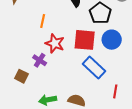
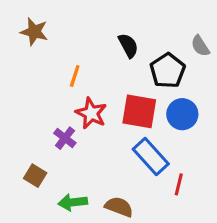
brown square: (21, 76) -> (35, 176), moved
red line: (115, 91) -> (179, 184), moved

